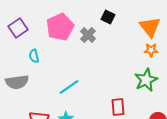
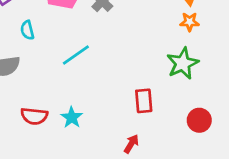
cyan line: (69, 87) -> (76, 55), moved

